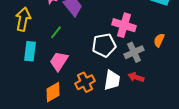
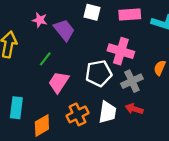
cyan rectangle: (30, 51) -> (16, 108), moved
pink trapezoid: (59, 61) -> (59, 82), moved

